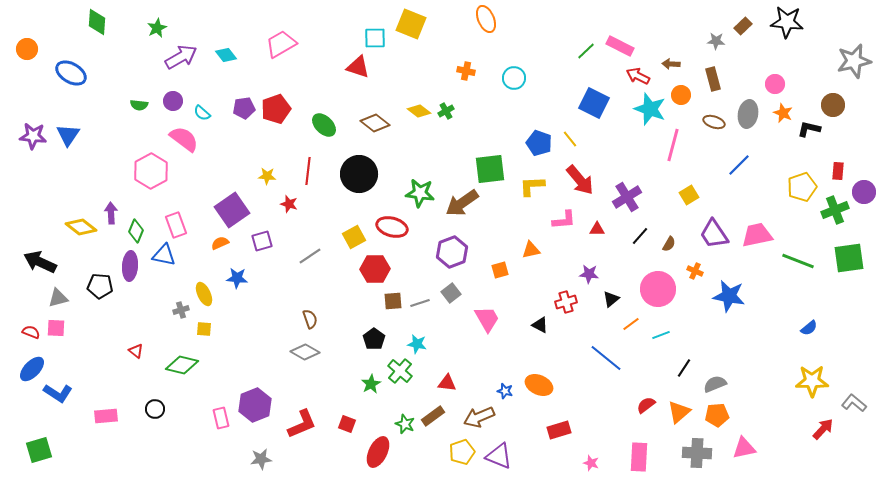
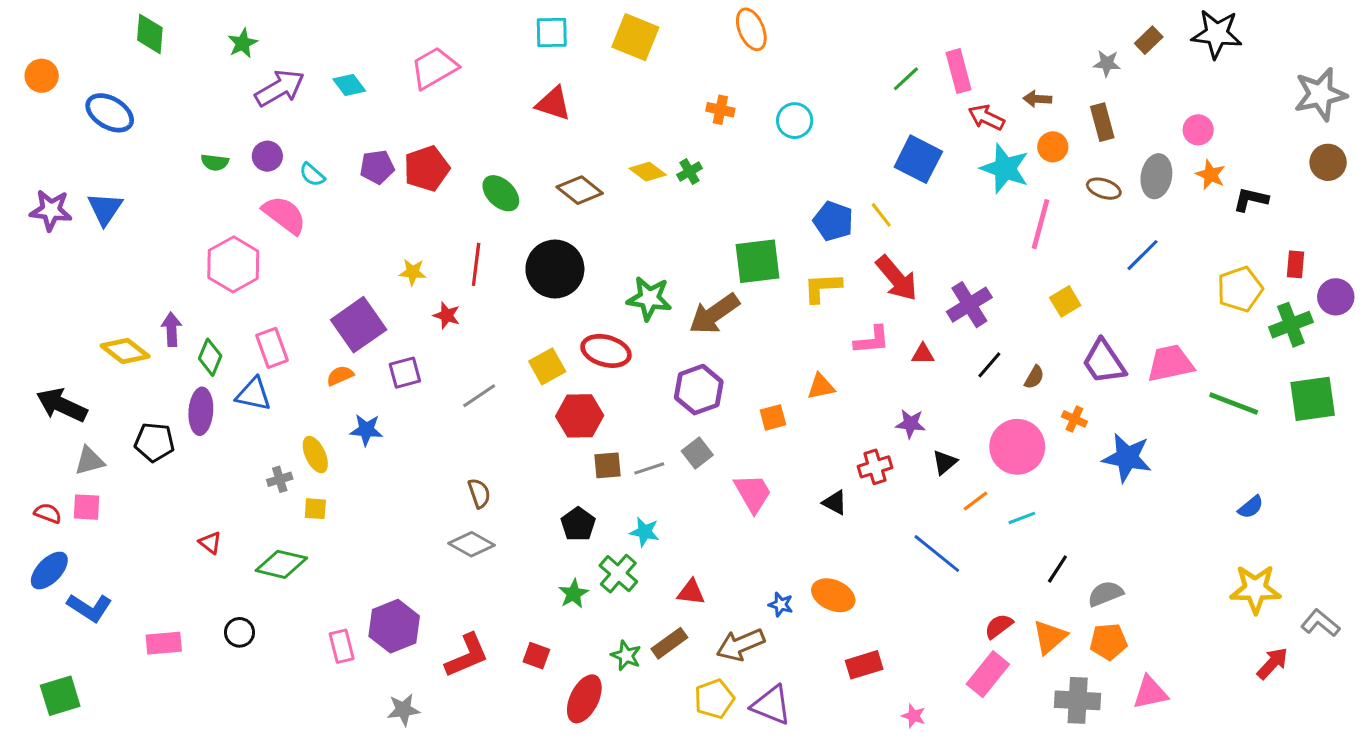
cyan square: (375, 38) -> (552, 32), moved
pink rectangle: (620, 46) -> (958, 71), turned 48
brown circle: (833, 105) -> (1328, 162), moved
pink rectangle: (639, 457) -> (988, 674), moved, turned 36

